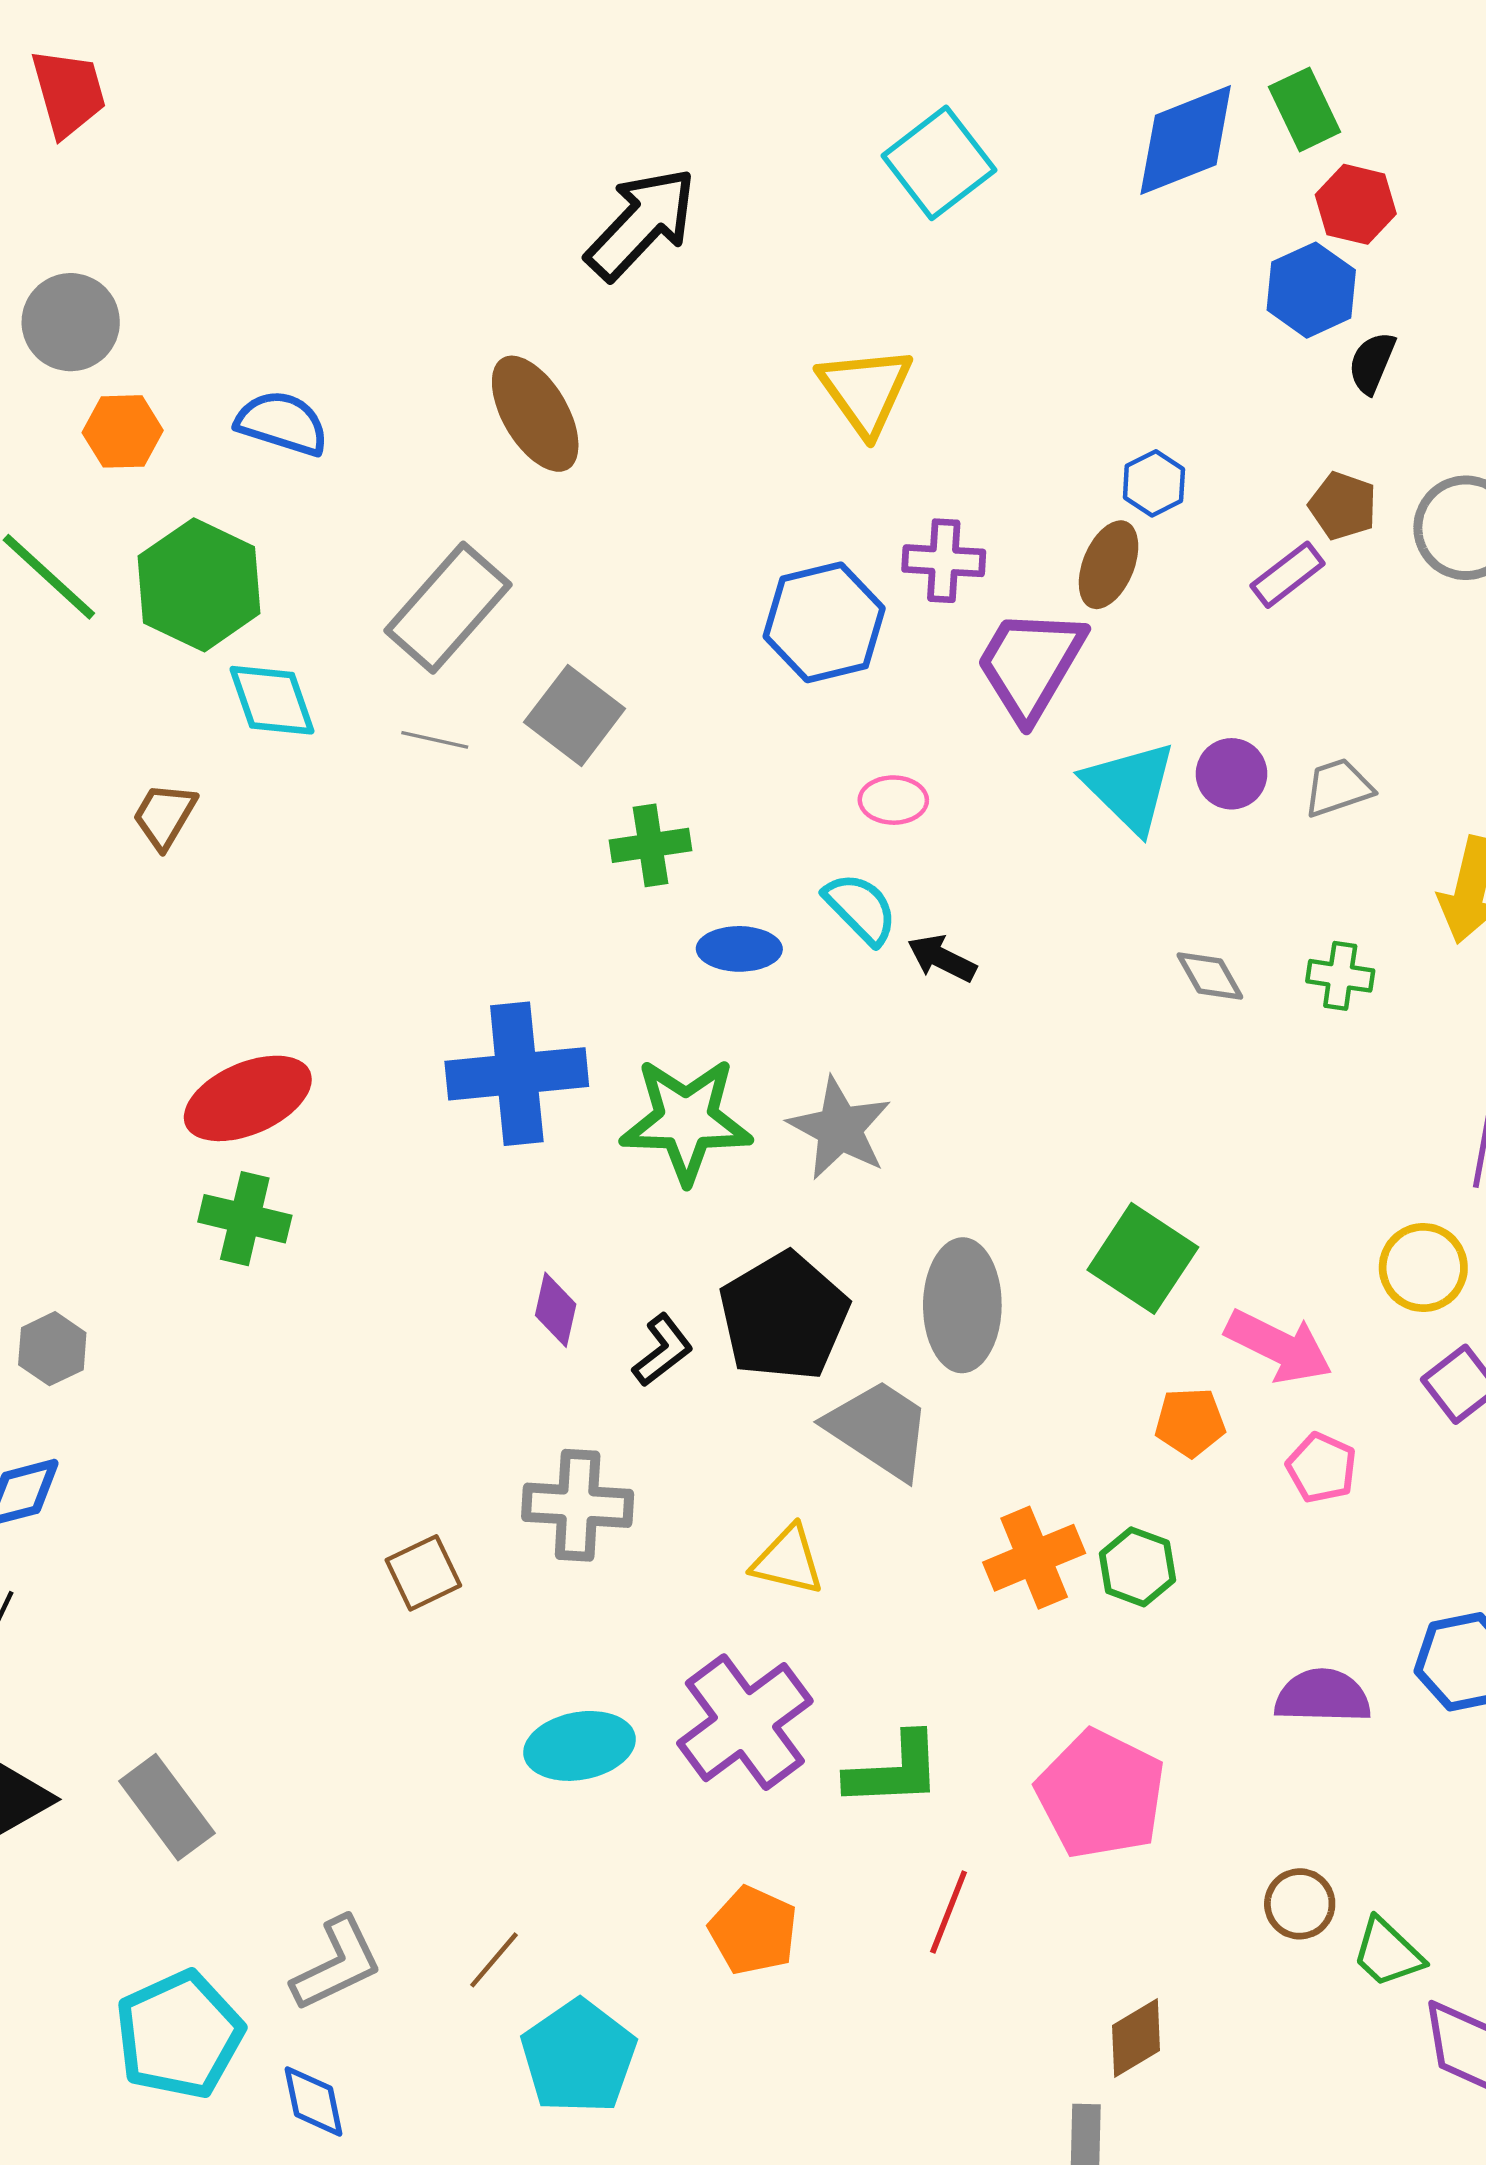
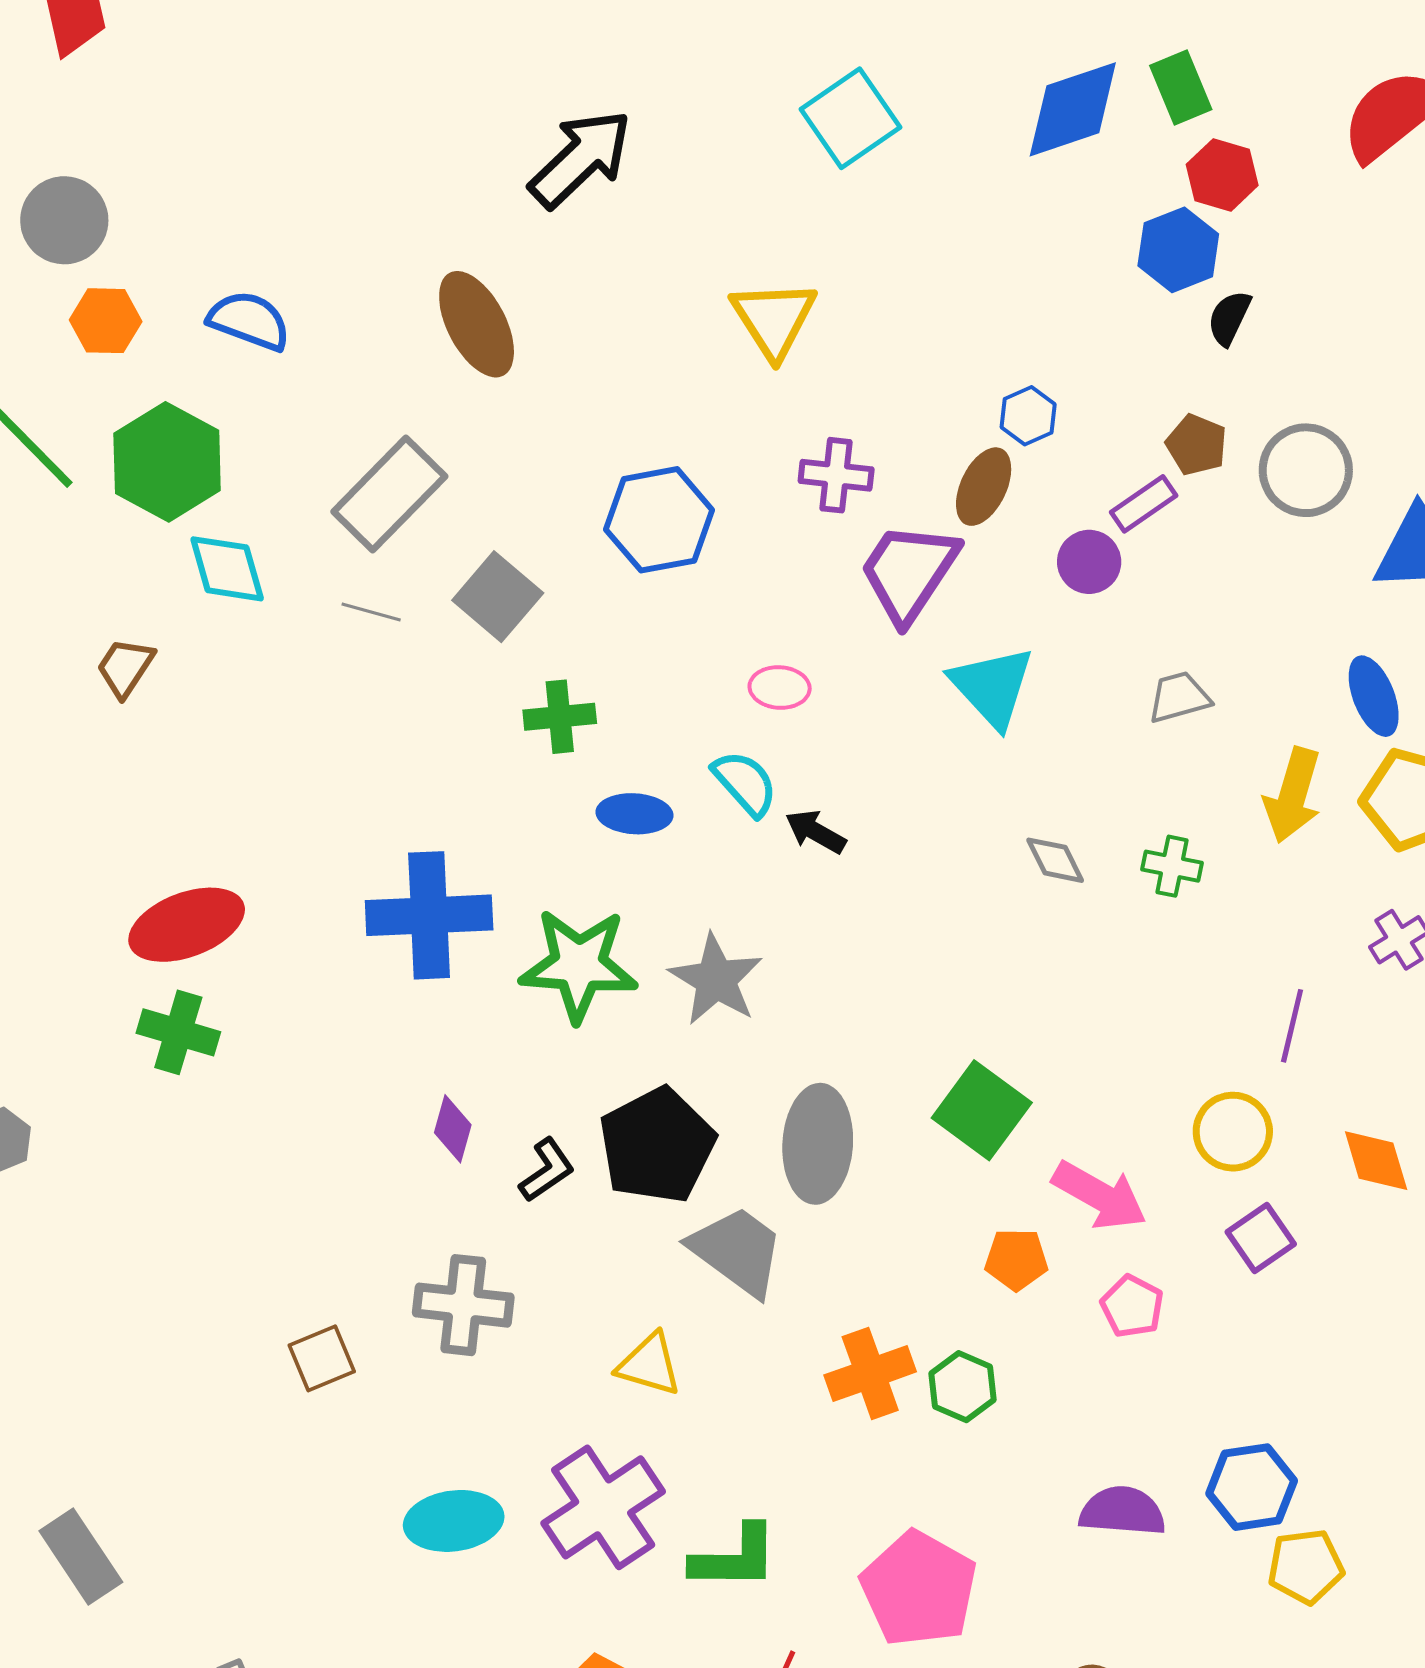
blue hexagon: (824, 622) -> (659, 520), moved
purple circle: (1232, 774) -> (1089, 562), moved

